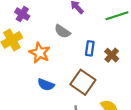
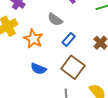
blue rectangle: (90, 48) -> (69, 39), moved, turned 32

